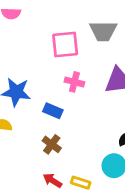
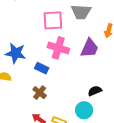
pink cross: (74, 82) -> (58, 48), size x1.5

